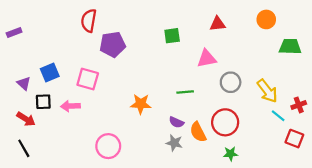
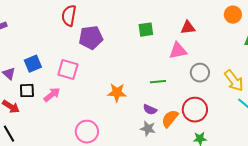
red triangle: (218, 24) -> (188, 28), moved
pink arrow: (70, 106) -> (52, 95), turned 144
orange semicircle: (198, 132) -> (170, 119), turned 66

